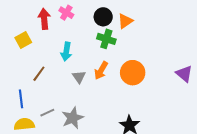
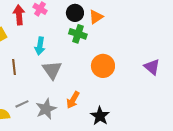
orange arrow: (101, 71) -> (73, 100), moved
brown line: (39, 74) -> (14, 67), turned -42
gray triangle: (79, 77) -> (52, 70), size x1.5

